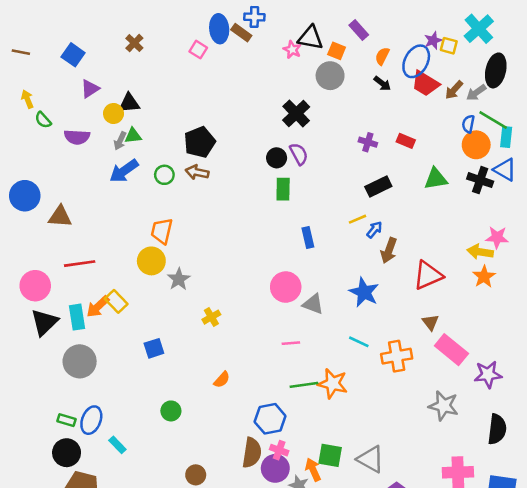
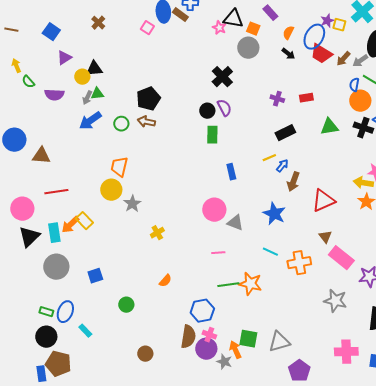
red rectangle: (406, 141) -> (306, 98), turned -32
blue square: (154, 348) -> (95, 276), moved
gray triangle: (371, 459) -> (279, 342), turned -45

